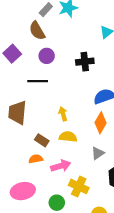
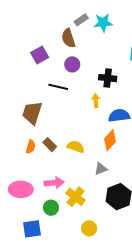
yellow arrow: (63, 114) -> (96, 101), moved
orange semicircle: (36, 159) -> (31, 147), moved, turned 104
pink arrow: (61, 166) -> (54, 183), moved

